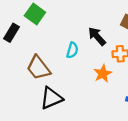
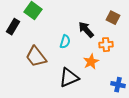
black triangle: (51, 98) -> (69, 78), moved

